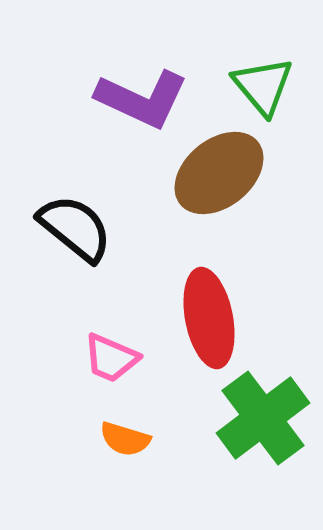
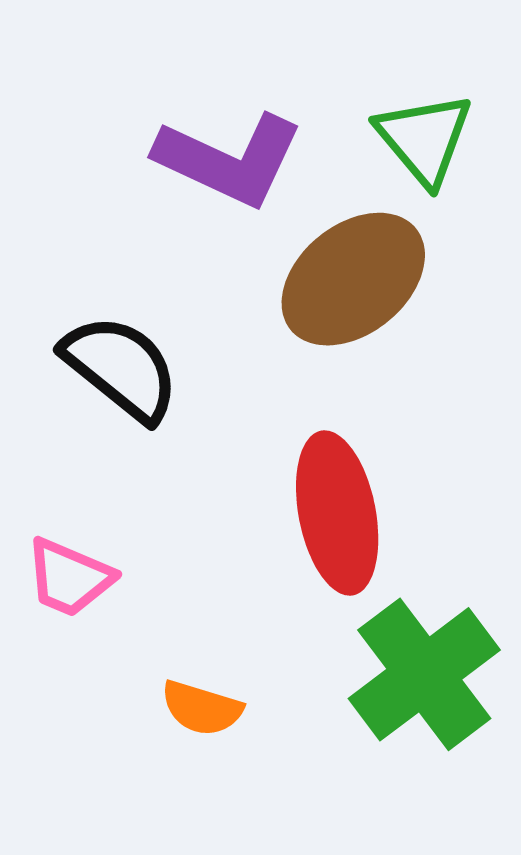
pink trapezoid: (111, 358) -> (69, 578), moved

